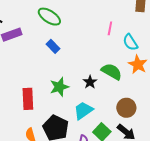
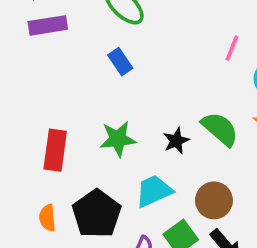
brown circle: (126, 108) -> (214, 200), moved

